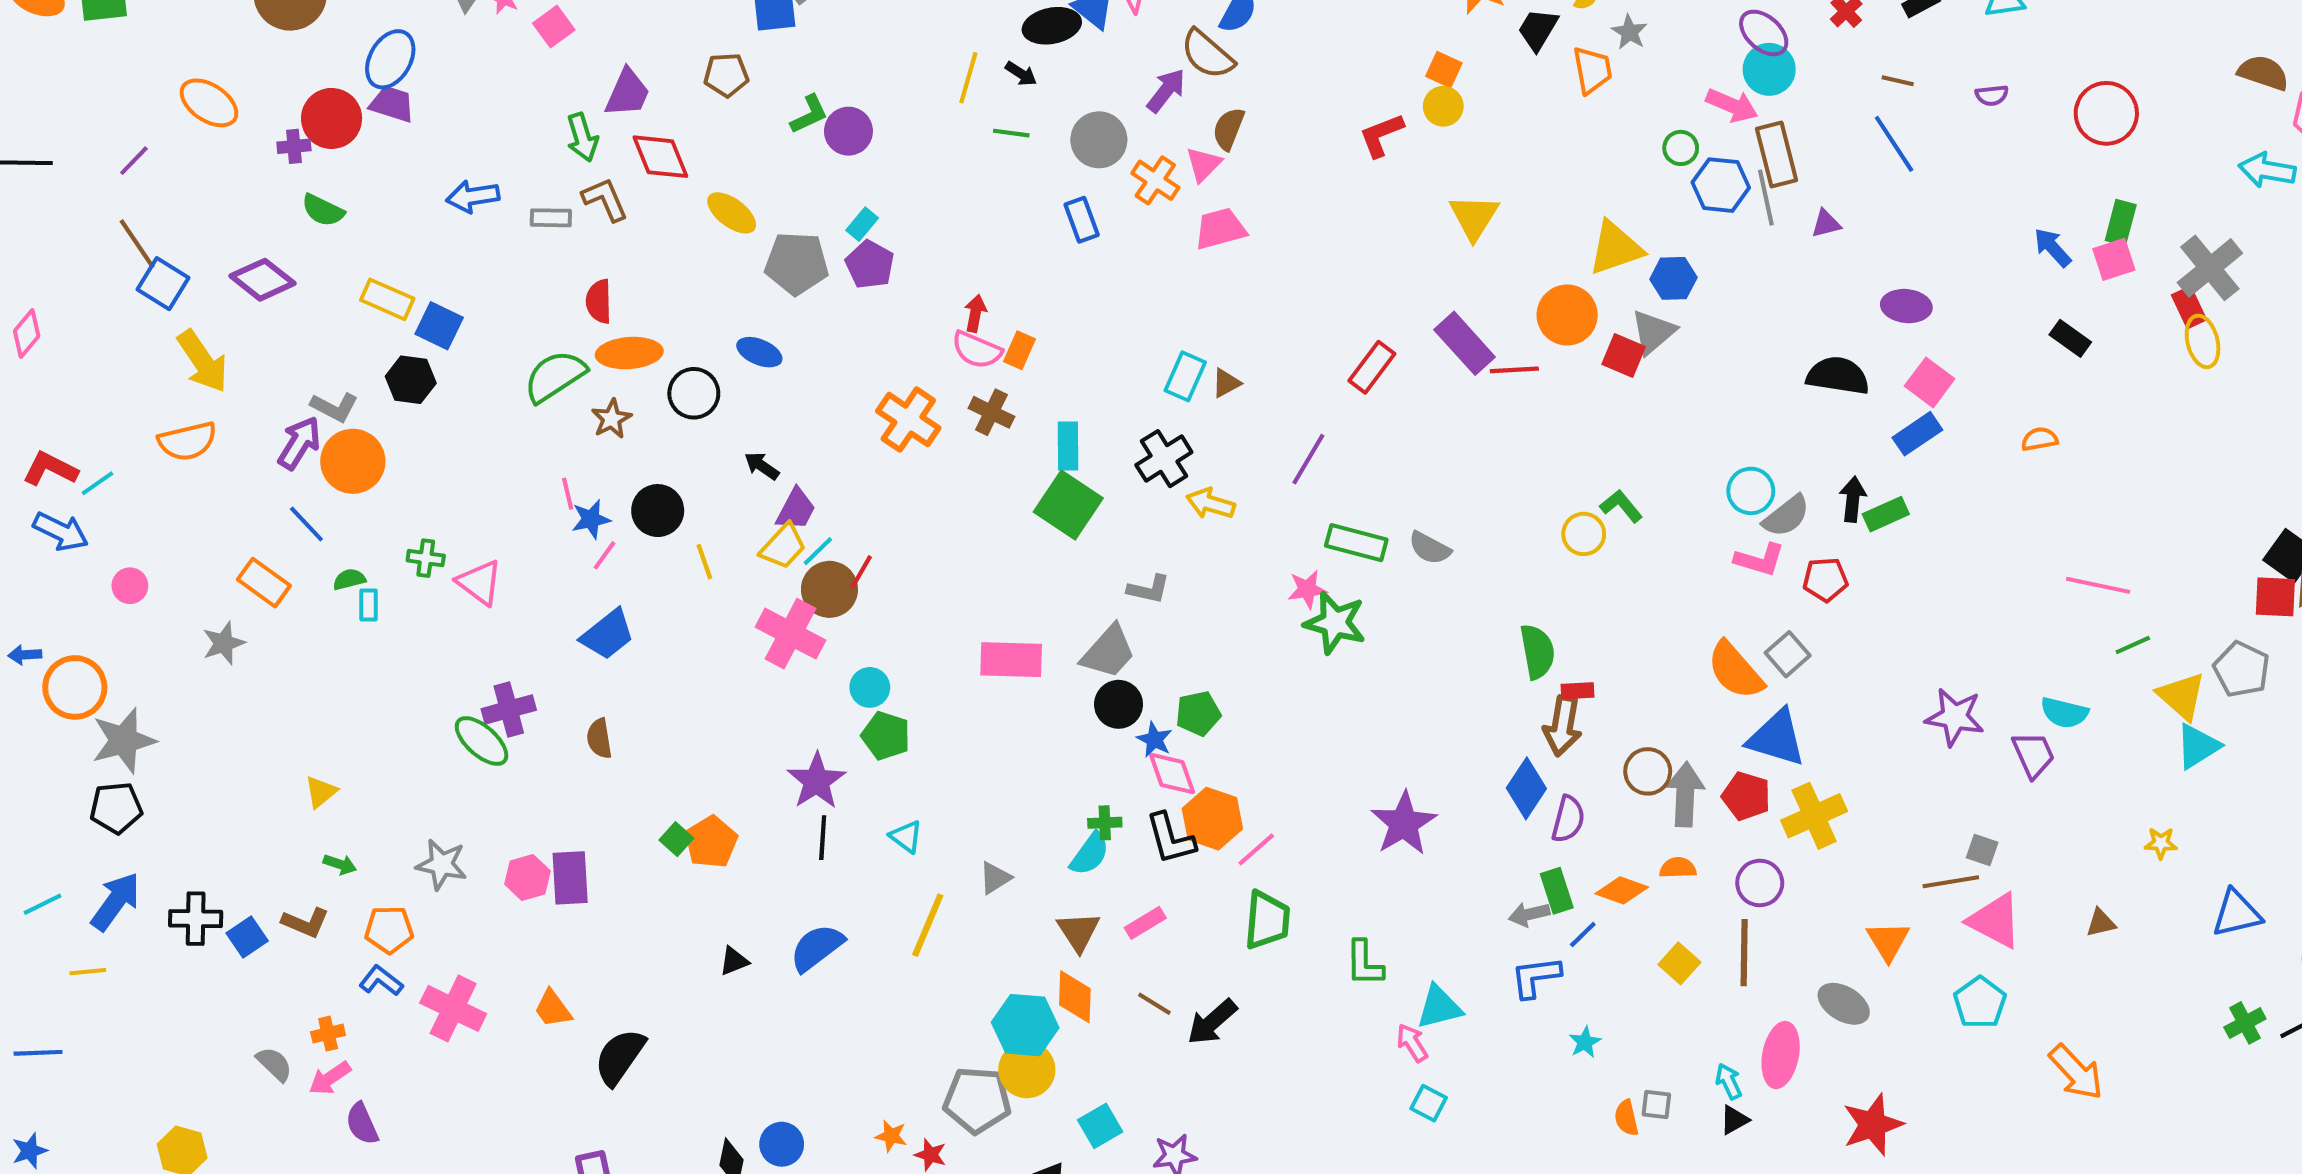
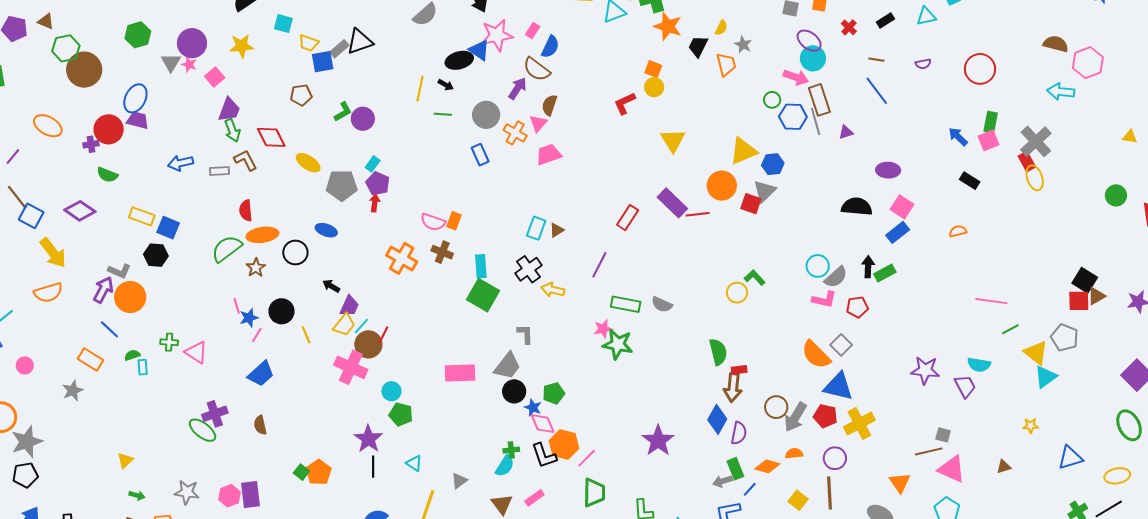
purple trapezoid: (627, 93) -> (229, 110), moved
red arrow: (975, 313) -> (375, 203), moved
gray L-shape: (1149, 589) -> (525, 334), turned -100
gray arrow: (1685, 794) -> (795, 417), turned -148

